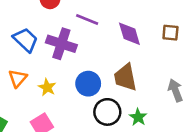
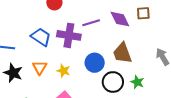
purple line: (87, 19) -> (91, 23), moved, turned -30
brown square: (170, 33) -> (143, 13), moved

